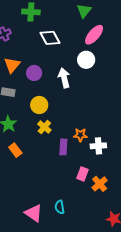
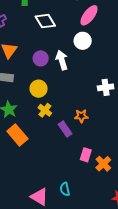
purple circle: (34, 73) -> (41, 58), moved
white cross: (98, 146) -> (106, 87), moved
purple rectangle: (63, 147) -> (65, 129), turned -35
orange rectangle: (15, 150) -> (17, 135), size x1.5

